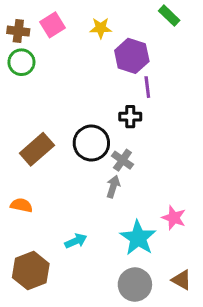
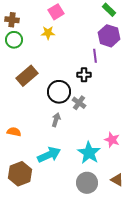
pink square: (53, 25) -> (56, 12), moved
yellow star: (101, 28) -> (48, 33), moved
purple hexagon: (132, 56) -> (109, 36), moved
brown rectangle: (37, 149) -> (27, 76), moved
gray arrow: (113, 187) -> (56, 120), moved
cyan arrow: (76, 241) -> (49, 155), size x1.6

